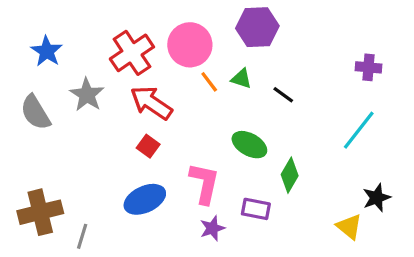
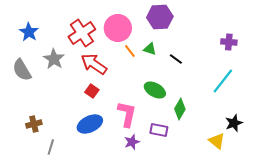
brown cross: (40, 212) -> (34, 124), moved, size x0.6

